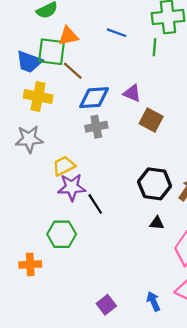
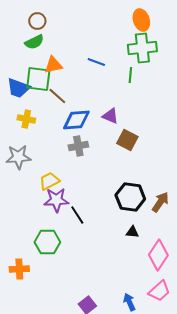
yellow cross: (38, 96) -> (26, 119), size x0.7

